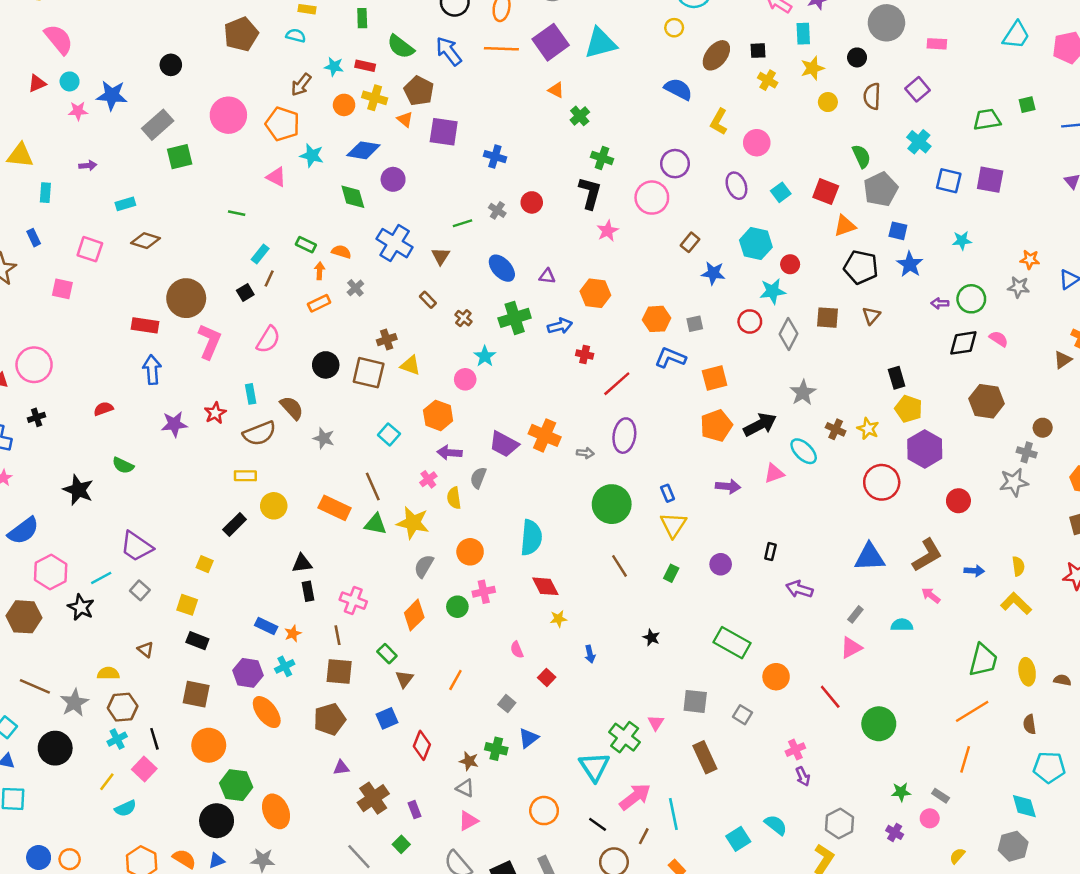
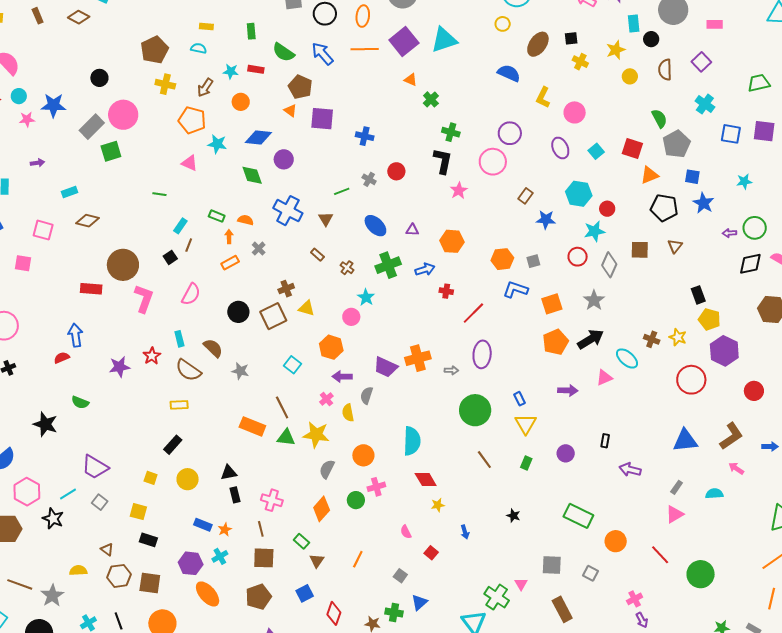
cyan rectangle: (803, 34) -> (634, 24), moved
yellow cross: (375, 98) -> (165, 84), moved
pink circle: (228, 115) -> (123, 115), moved
blue arrow: (152, 370) -> (75, 335), moved
brown square: (369, 373) -> (273, 316), turned -36
gray star: (803, 393) -> (594, 300), moved
brown semicircle: (259, 433) -> (188, 370), turned 60
orange cross: (545, 435) -> (418, 358), turned -35
yellow circle: (274, 506) -> (188, 479), moved
brown hexagon: (123, 707) -> (119, 576), moved

